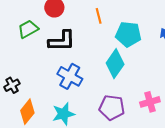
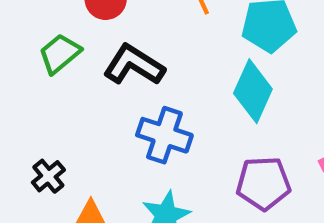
black L-shape: (62, 41) -> (134, 65), turned -136

